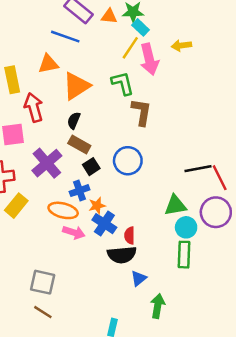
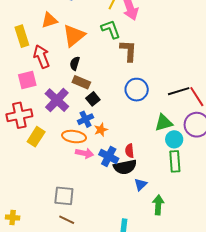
blue circle: (128, 161) -> (137, 90), moved
blue cross: (104, 224) -> (109, 156), moved

